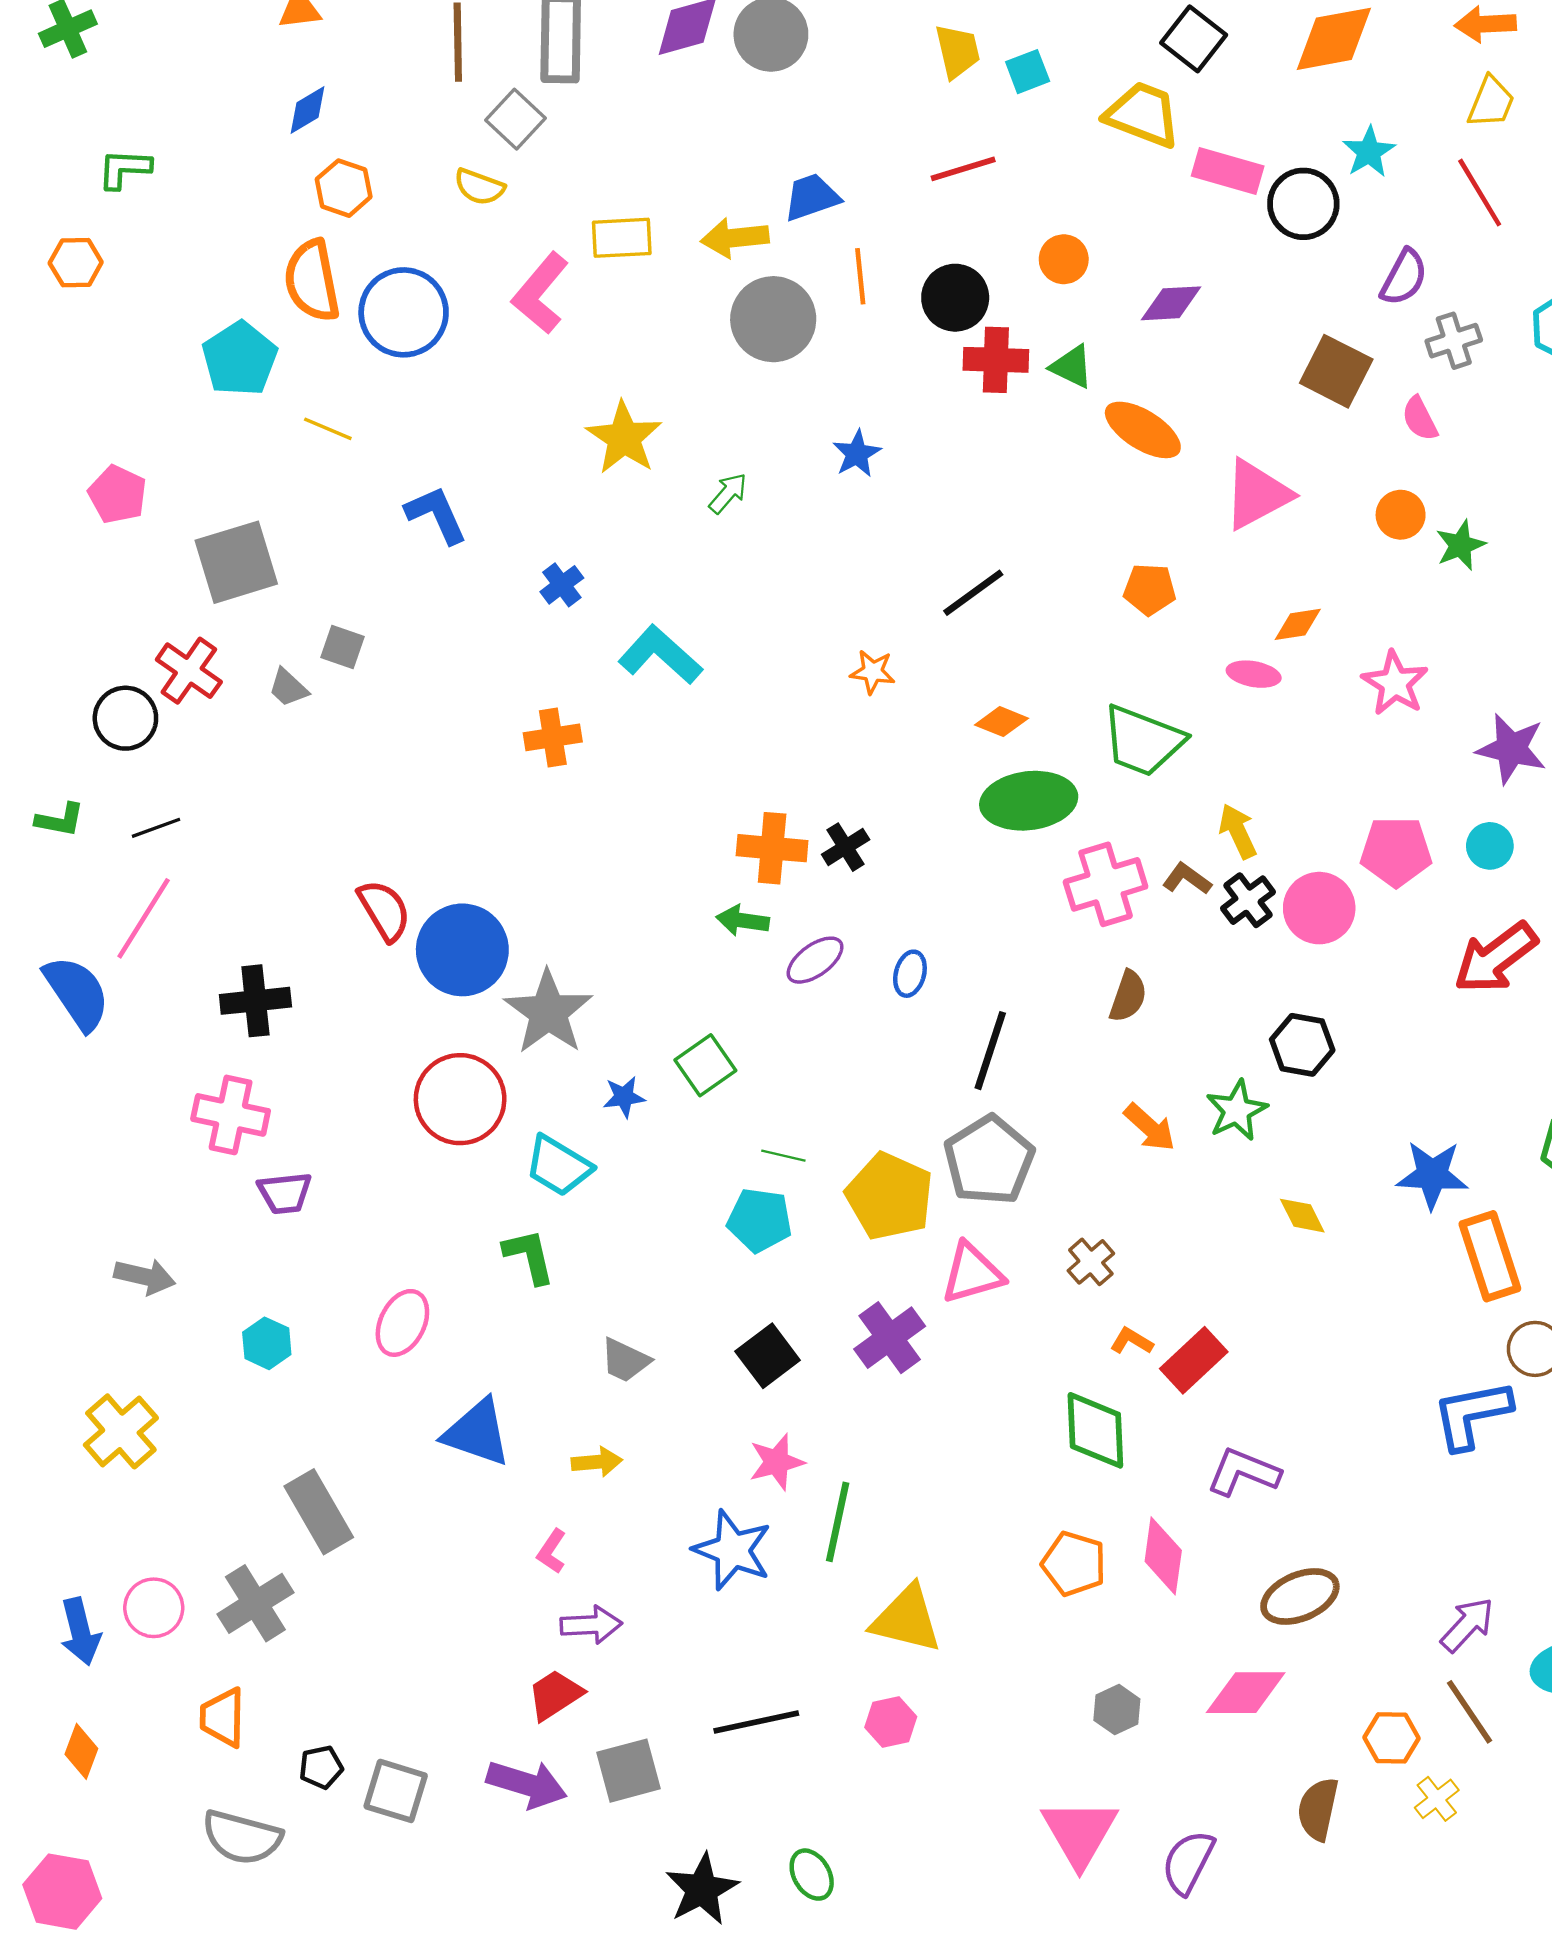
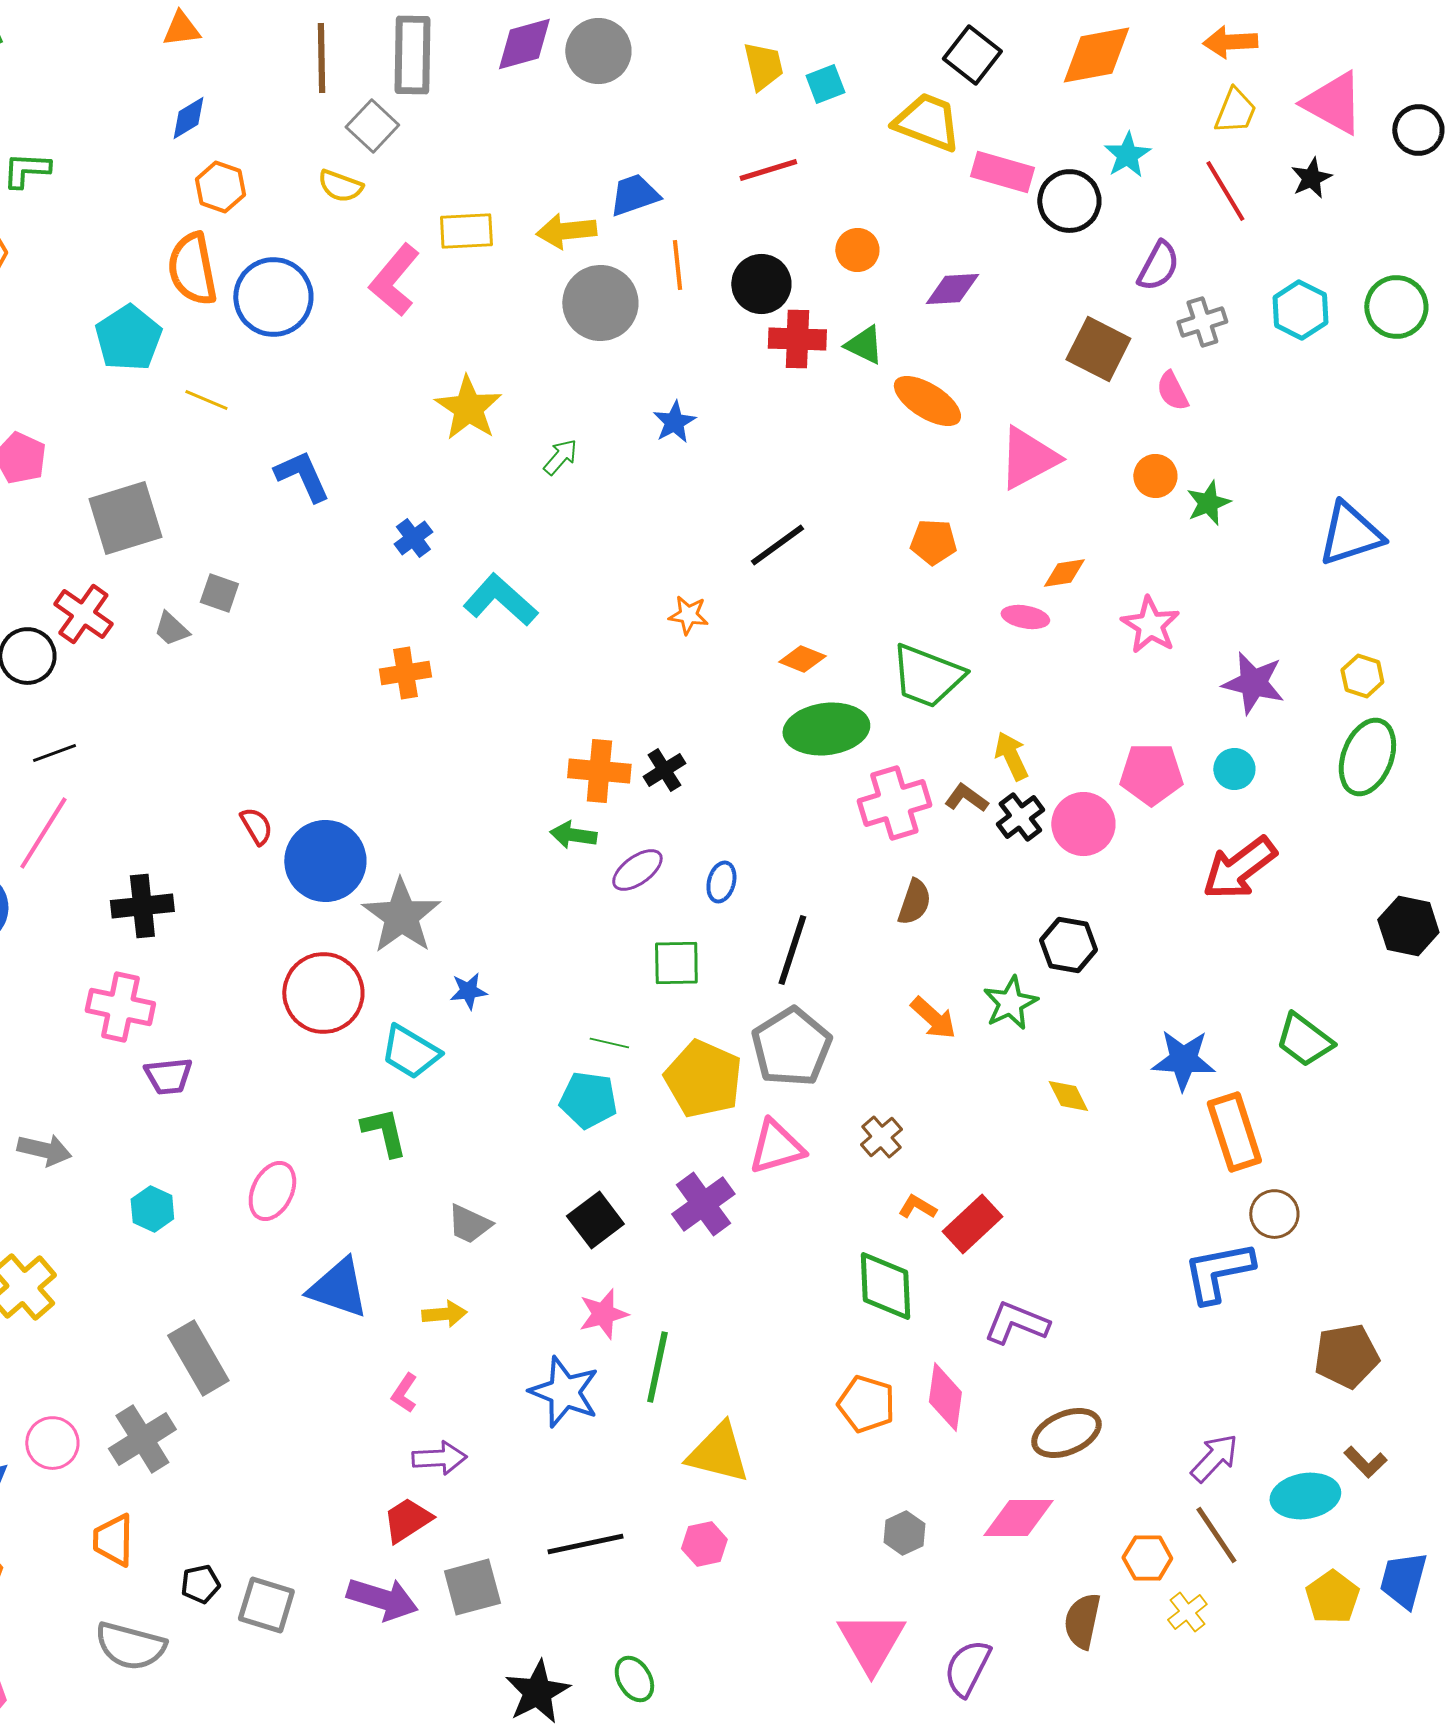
red semicircle: (384, 910) -> (256, 826), size x0.7
green square: (705, 1065) -> (676, 963), moved, turned 34

